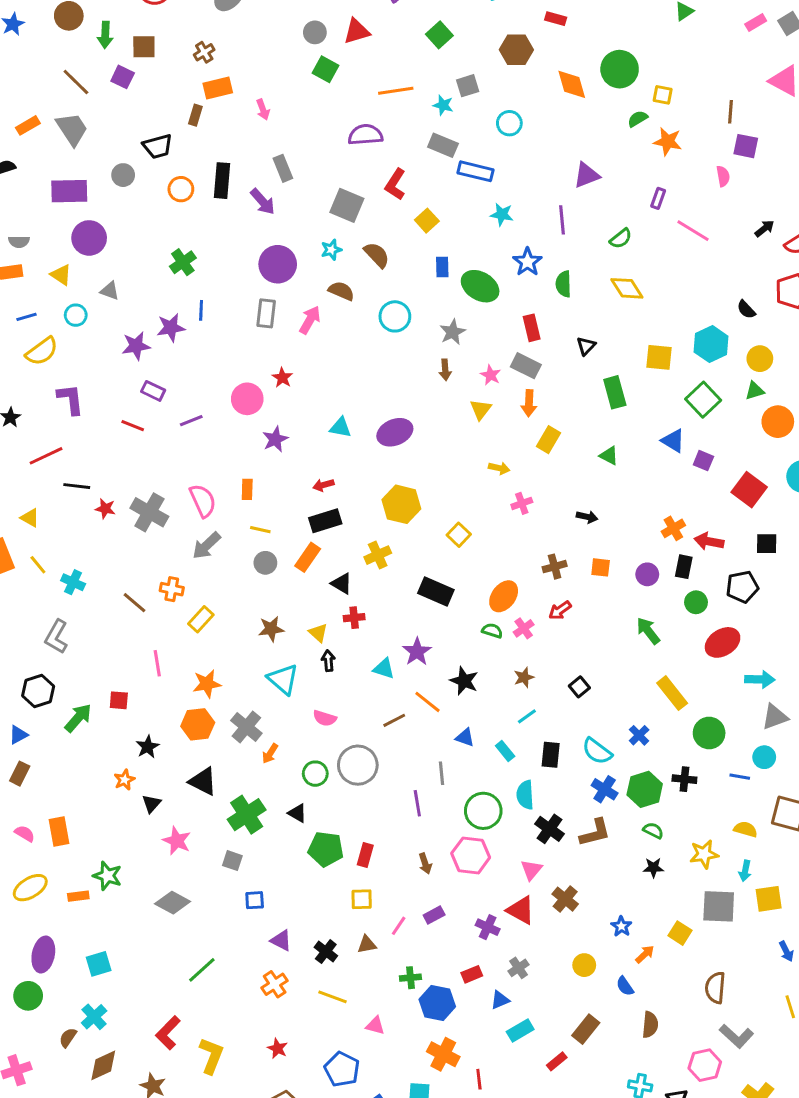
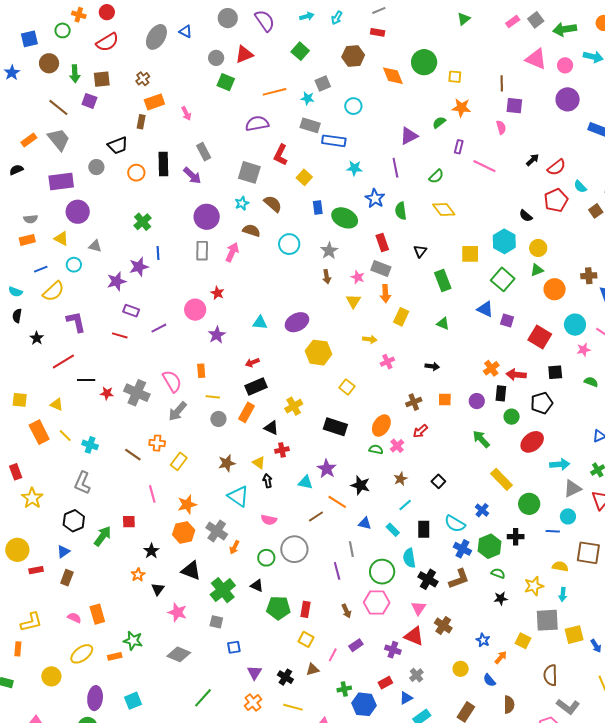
green semicircle: (638, 119) -> (439, 122), moved
yellow hexagon: (401, 504) -> (319, 353), moved
yellow square: (362, 899) -> (306, 639), turned 35
yellow square: (769, 899) -> (574, 635), moved
purple triangle: (281, 940) -> (254, 673), turned 42

